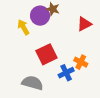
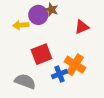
yellow arrow: (23, 27) -> (21, 25), turned -70
orange cross: (81, 62) -> (75, 65), size x1.5

